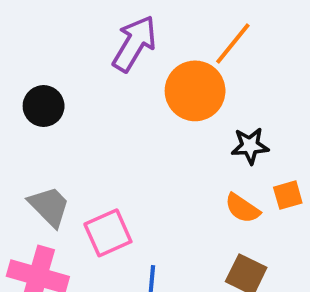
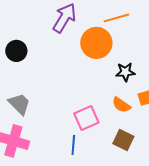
orange line: (233, 44) -> (116, 18), turned 35
pink square: (108, 233) -> (86, 118), moved

